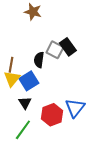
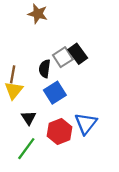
gray square: (55, 50) -> (63, 57), turned 30
blue square: (29, 81) -> (55, 93), moved

